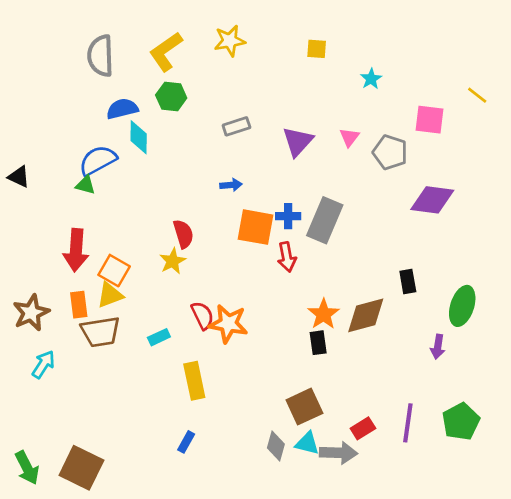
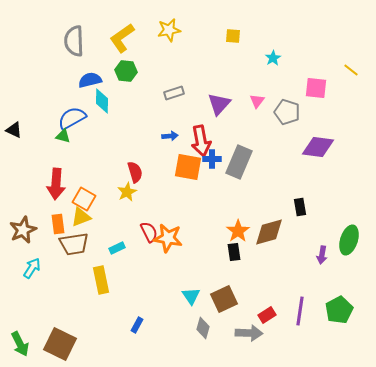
red arrow: (287, 257) -> (201, 141), moved, size x1.4
green ellipse: (462, 306) -> (349, 240), moved
yellow rectangle: (194, 381) -> (101, 280), moved
cyan triangle: (307, 443) -> (191, 296), moved, turned 42

